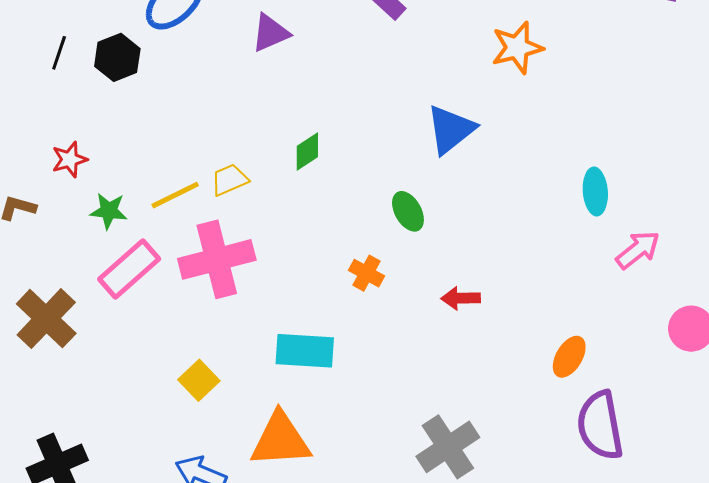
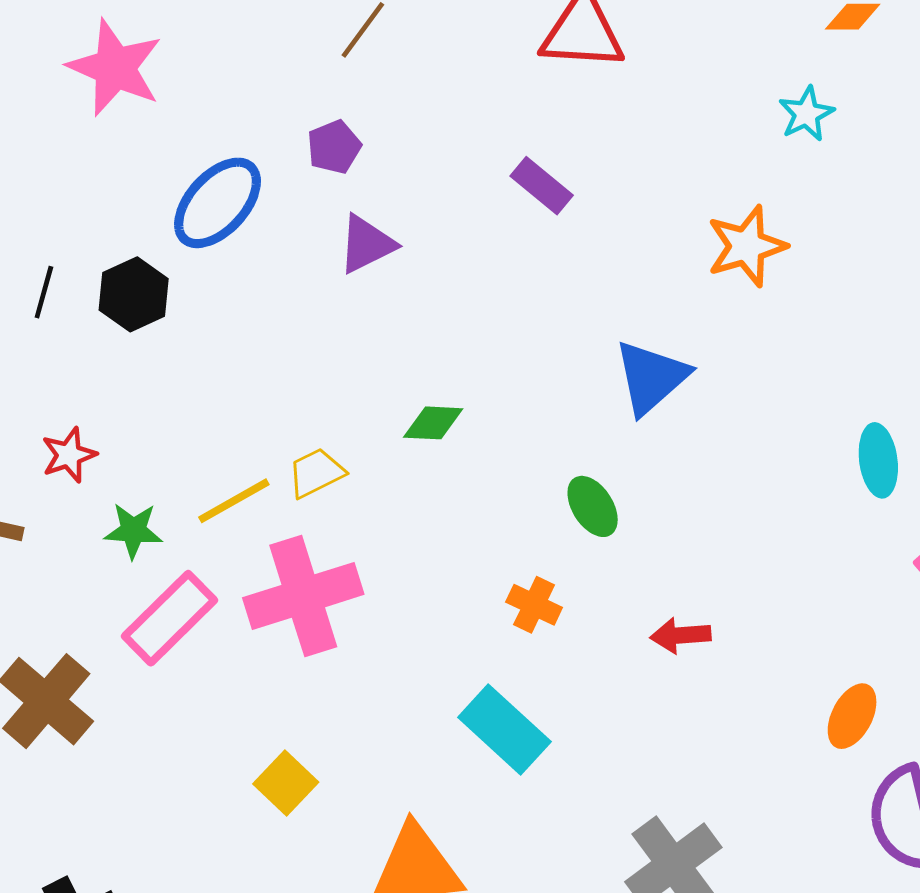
green diamond: (307, 152) -> (433, 423), turned 39
cyan rectangle: (305, 351) -> (504, 730), moved, turned 42

